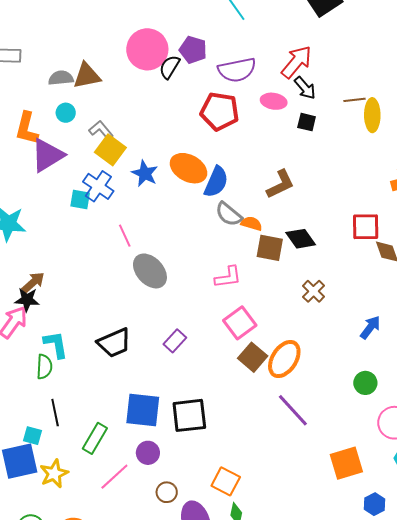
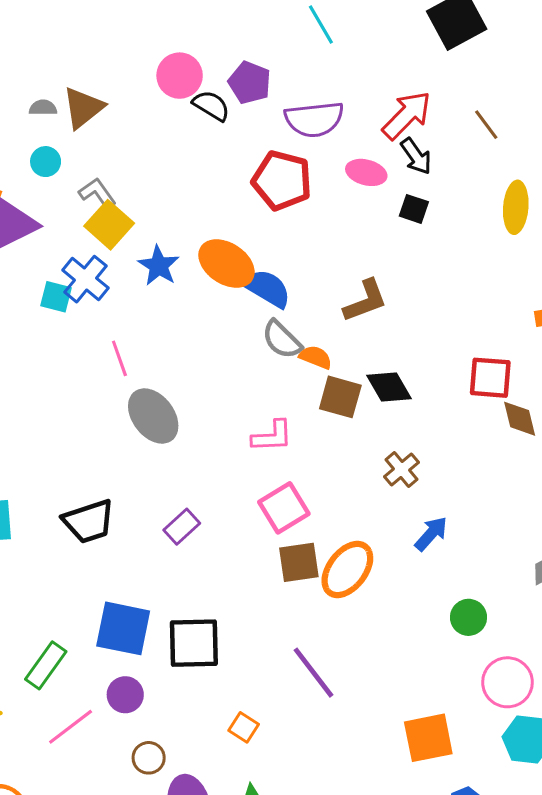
pink circle: (147, 49) -> (180, 76), size x0.7
black semicircle: (170, 67) -> (211, 106), turned 85
brown triangle: (87, 76) -> (83, 108), turned -32
gray semicircle: (61, 78) -> (43, 108), size x0.7
brown line: (355, 100) -> (486, 125), moved, turned 55
blue semicircle: (216, 182) -> (267, 288), turned -88
blue arrow: (370, 327) -> (431, 534), moved
brown square: (253, 357) -> (299, 562), turned 36
purple line: (293, 410) -> (314, 673), moved
orange square: (226, 481) -> (244, 727), moved, size x0.7

